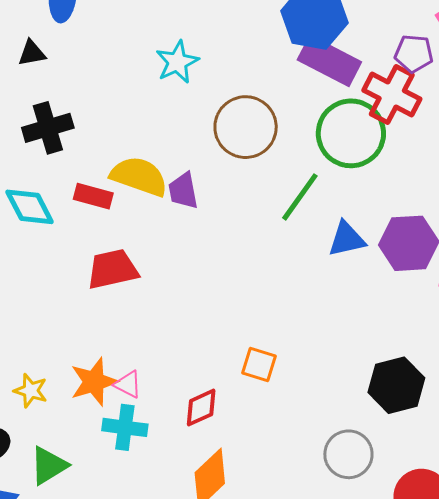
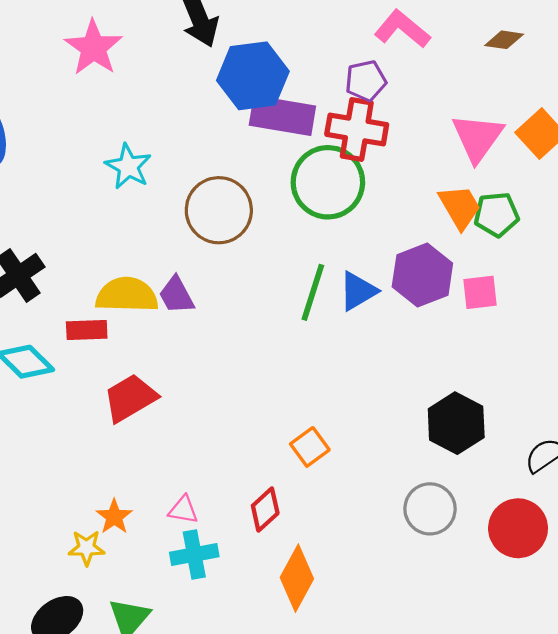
green line: (300, 197) -> (313, 292), moved
orange square: (259, 364) -> (310, 447), turned -36
orange star: (94, 382) -> (114, 517), moved, size x0.7

